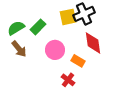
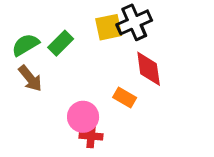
pink circle: (55, 50) -> (83, 117), moved
red cross: (68, 80) -> (91, 136), moved, turned -32

